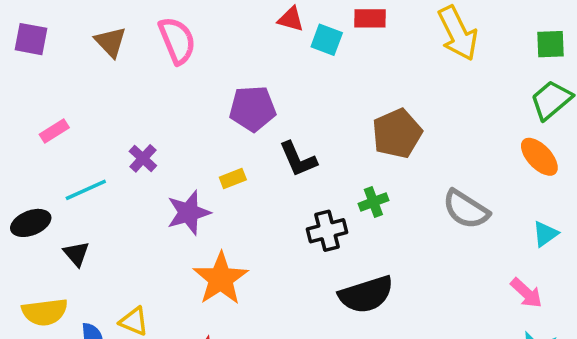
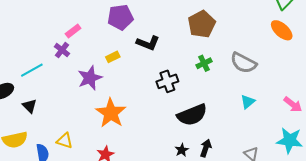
pink rectangle: (54, 131) -> (73, 31), moved
black L-shape: (298, 159) -> (148, 43), turned -40
green cross: (373, 202) -> (204, 63), moved
cyan triangle: (545, 234) -> (248, 102), moved
pink arrow: (526, 293) -> (293, 104), moved

